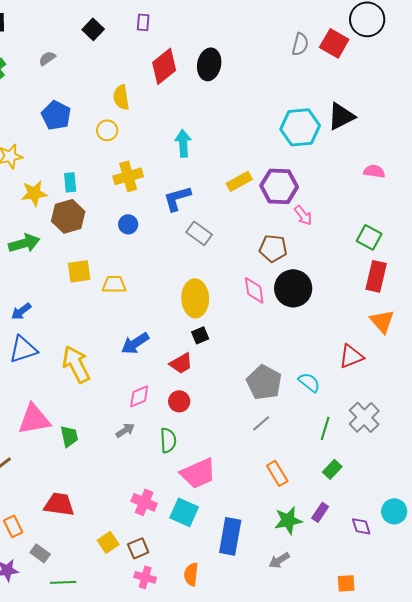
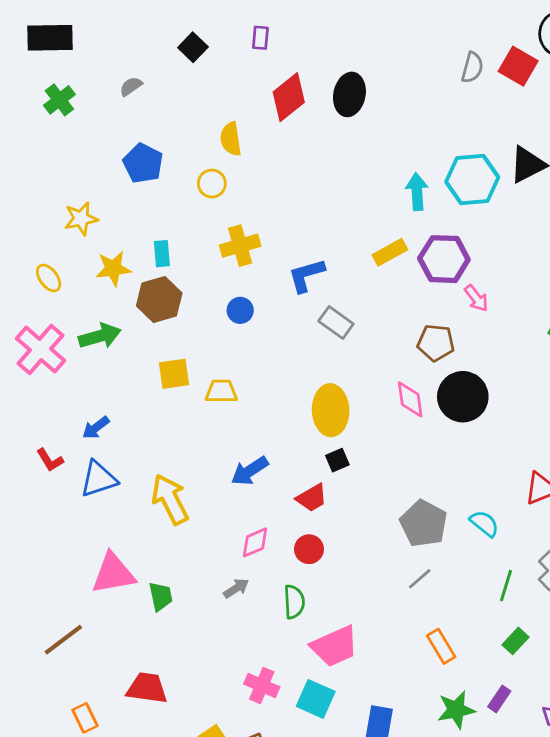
cyan arrow: (183, 143) -> (417, 192), moved

